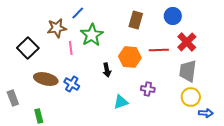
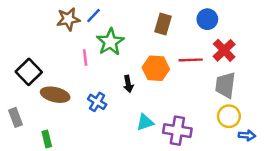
brown star: (57, 28) -> (68, 19), moved
black square: (28, 48) -> (29, 72), moved
blue cross: (72, 84) -> (97, 102), moved
purple cross: (148, 89) -> (177, 131), moved, size x1.6

